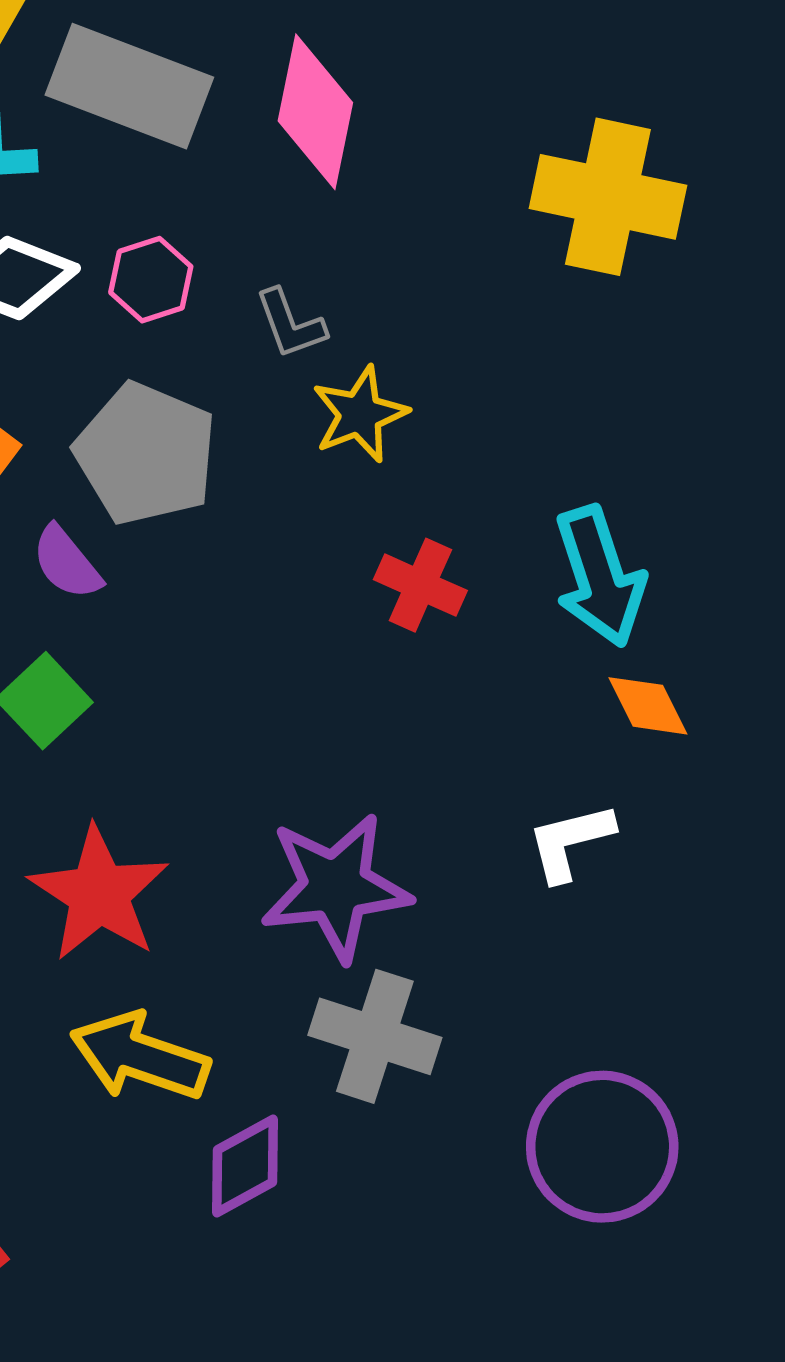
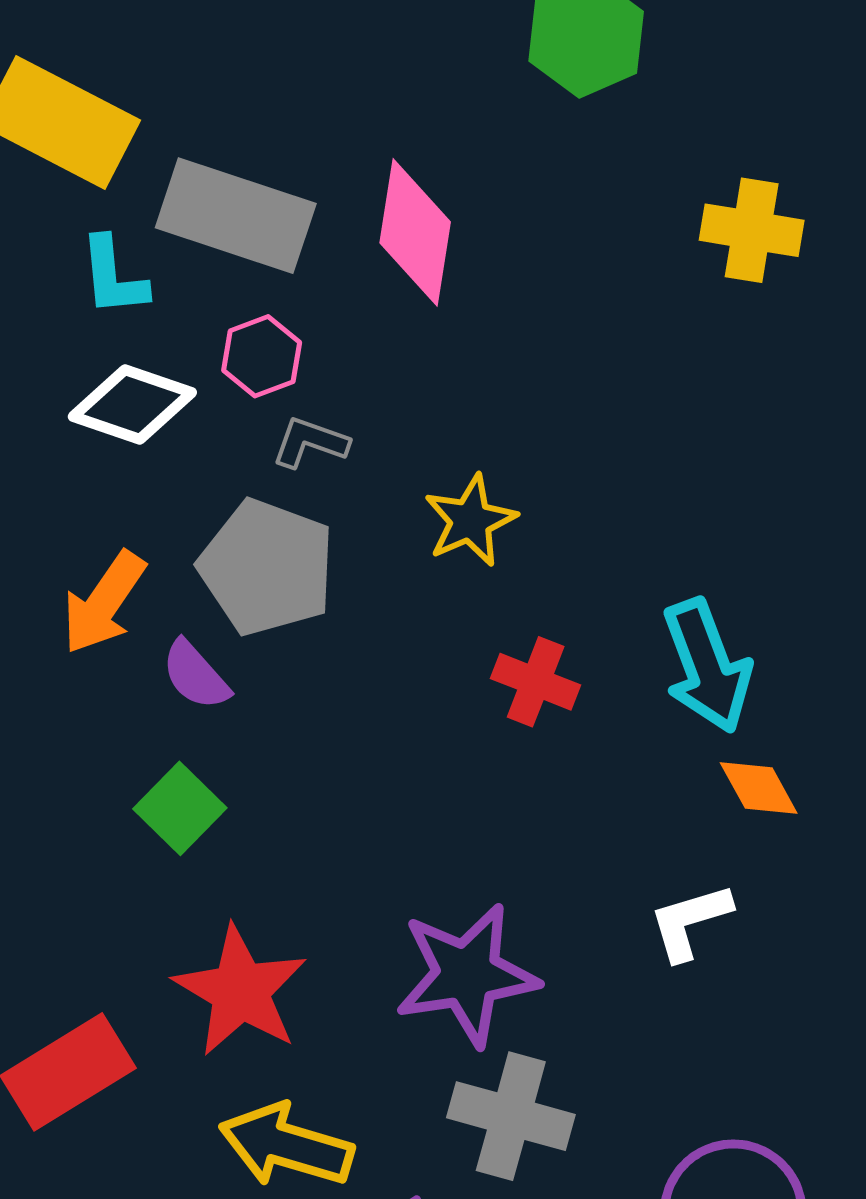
yellow cross: (608, 197) -> (752, 230), moved, size x0.7
pink hexagon: (151, 280) -> (262, 356), moved
gray L-shape: (290, 324) -> (310, 442), moved, turned 132

